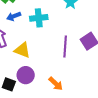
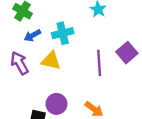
yellow triangle: (22, 50) -> (51, 61), moved

